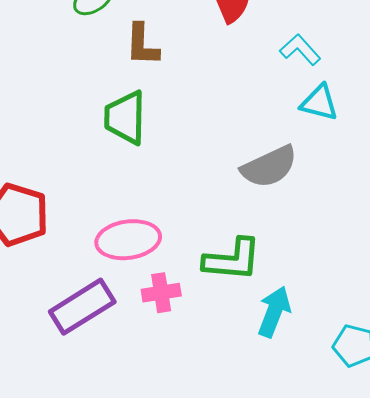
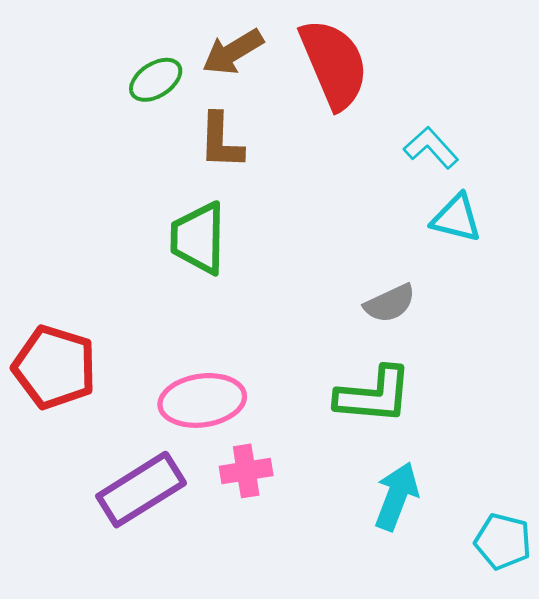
gray semicircle: (269, 167) -> (390, 303), size x0.7
green L-shape: (232, 260) -> (374, 395), moved

